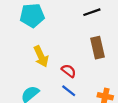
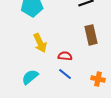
red semicircle: (69, 71) -> (65, 56), turned -32

